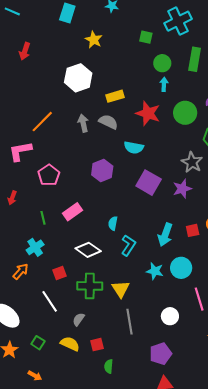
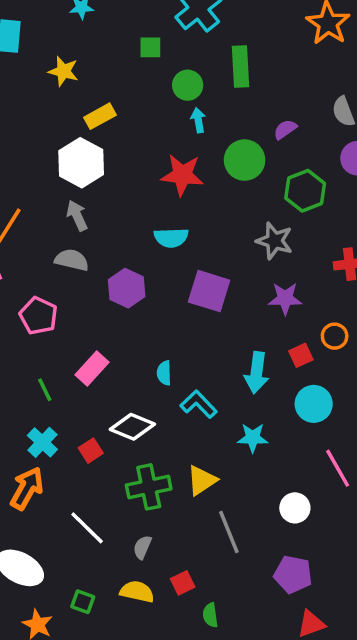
white hexagon: (78, 78) -> (81, 163), moved
yellow rectangle: (115, 96) -> (100, 116), moved
gray semicircle: (108, 122) -> (72, 260), moved
purple star: (182, 189) -> (285, 298), moved, turned 30
cyan L-shape: (128, 245) -> (199, 404), turned -65
cyan circle: (181, 268) -> (314, 404), moved
orange arrow: (21, 271) -> (27, 488), size x1.4
red square: (60, 273) -> (91, 451), moved
yellow triangle: (121, 289) -> (202, 480), turned 42
purple pentagon: (161, 354) -> (293, 574), turned -30

